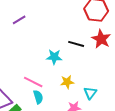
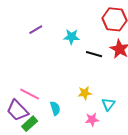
cyan star: (54, 57) -> (72, 37), moved
pink line: (33, 82) -> (30, 94), moved

